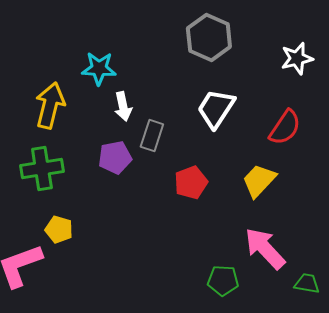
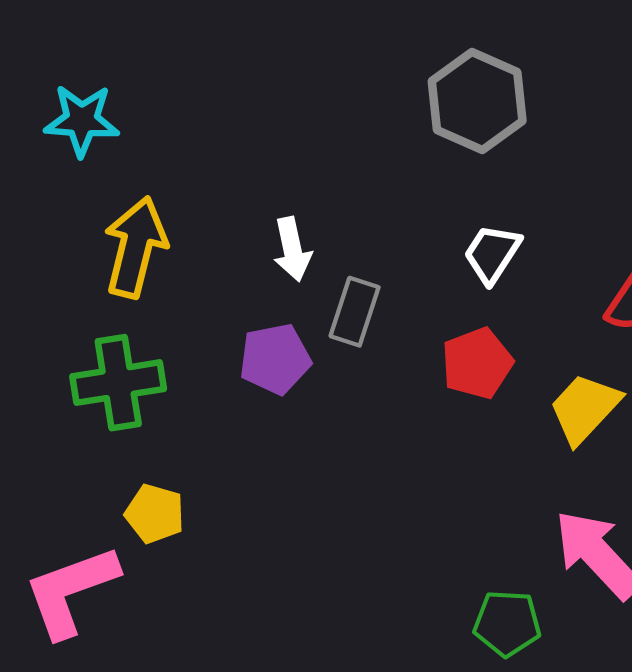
cyan star: (99, 68) -> (82, 120), moved
white trapezoid: (216, 108) -> (492, 254), size x0.7
red pentagon: (191, 182) -> (477, 363), moved

